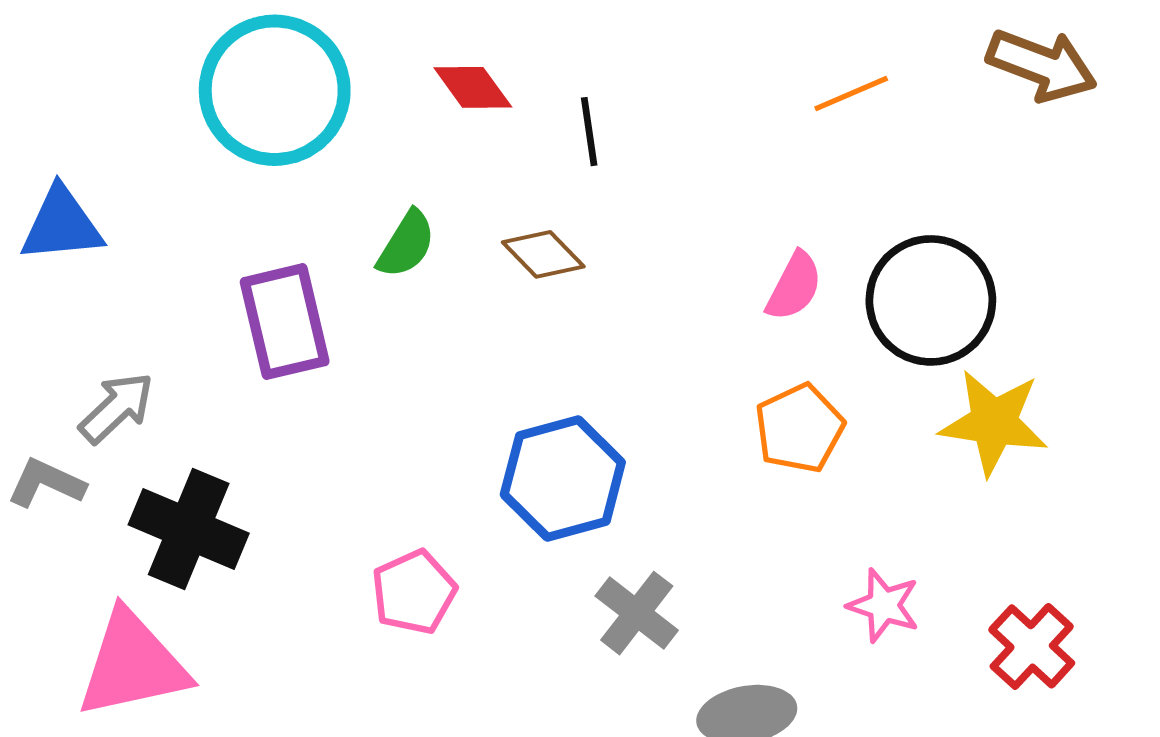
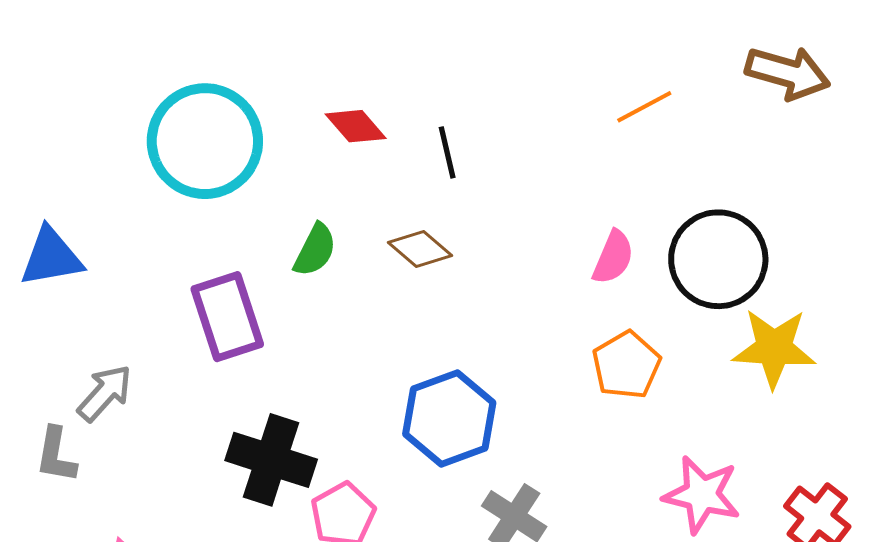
gray L-shape: (46, 483) -> (56, 455), turned -100
black cross: (189, 529) -> (271, 460), moved
pink star: (884, 605) -> (702, 495), size x1.4

